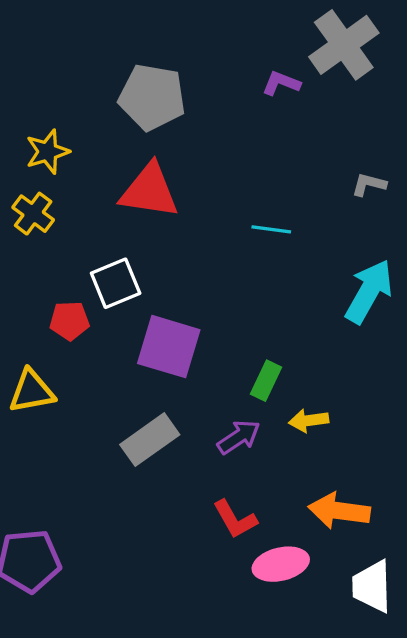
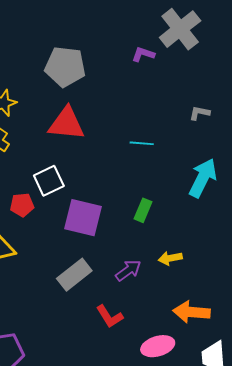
green rectangle: (266, 381) -> (143, 210), moved
red L-shape: (235, 519) -> (110, 316), moved

